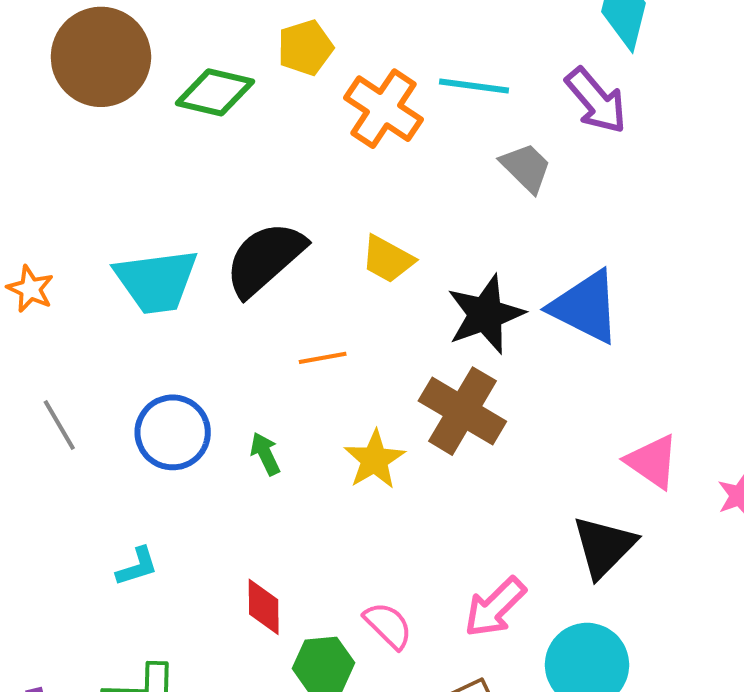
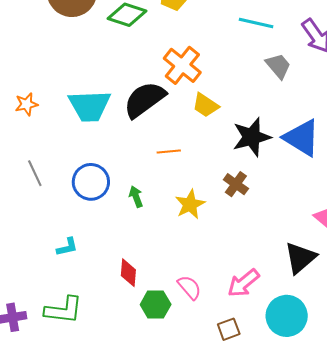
orange cross: (384, 109) -> (182, 65), moved
orange star: (30, 289) -> (26, 104), turned 30
brown cross: (462, 411) -> (236, 184), size x0.6

